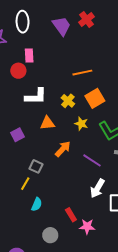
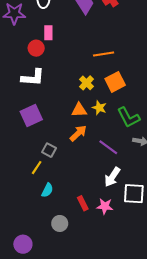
white L-shape: (36, 96) -> (33, 78), moved
orange triangle: (47, 123) -> (79, 110), moved
purple square: (17, 135) -> (31, 116), size x1.5
pink star: (87, 227) -> (105, 206), moved

